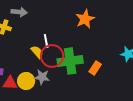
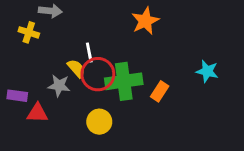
gray star: (42, 77) -> (59, 86), moved
yellow circle: (26, 81) -> (99, 122), moved

